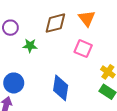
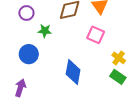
blue circle: (14, 83) -> (29, 54), moved

